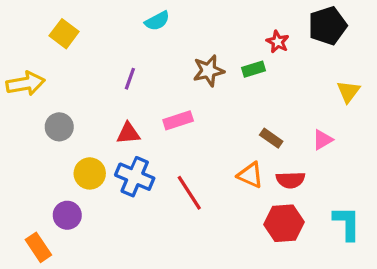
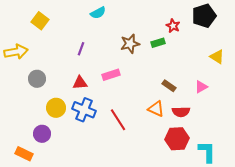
yellow triangle: (348, 92) -> (217, 57), turned -35
cyan L-shape: (347, 223) -> (207, 152), moved
orange rectangle: (38, 247) -> (24, 154), turned -30

